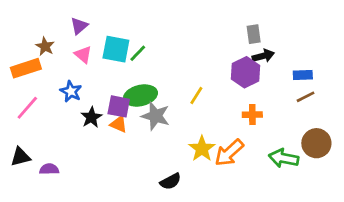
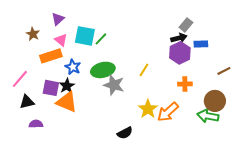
gray rectangle: (254, 34) -> (186, 25), turned 48
black arrow: (263, 56) -> (179, 38), moved
orange rectangle: (26, 68) -> (51, 56), moved
blue rectangle: (303, 75) -> (201, 44), moved
blue star: (71, 91) -> (73, 67), moved
purple square: (119, 106) -> (51, 88), moved
orange triangle: (119, 124) -> (67, 102), moved, size x1.6
brown circle: (316, 143) -> (215, 101), moved
black triangle: (20, 157) -> (27, 102), moved

